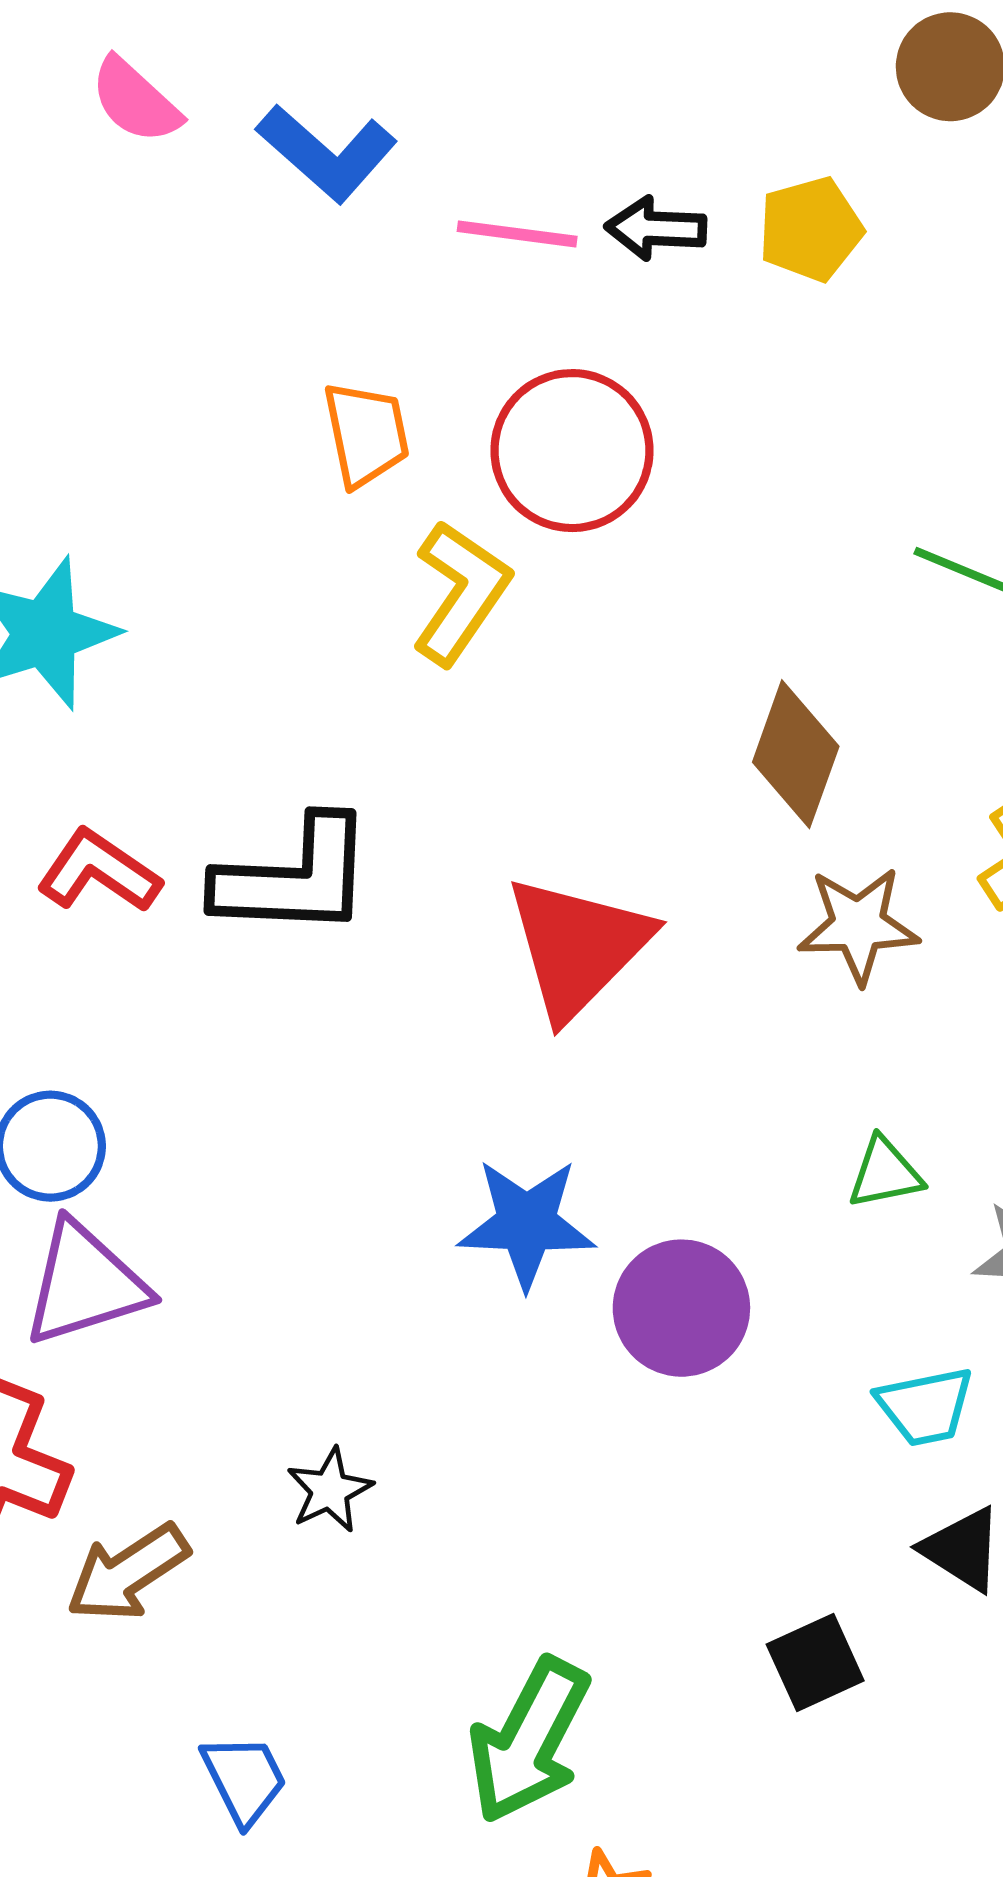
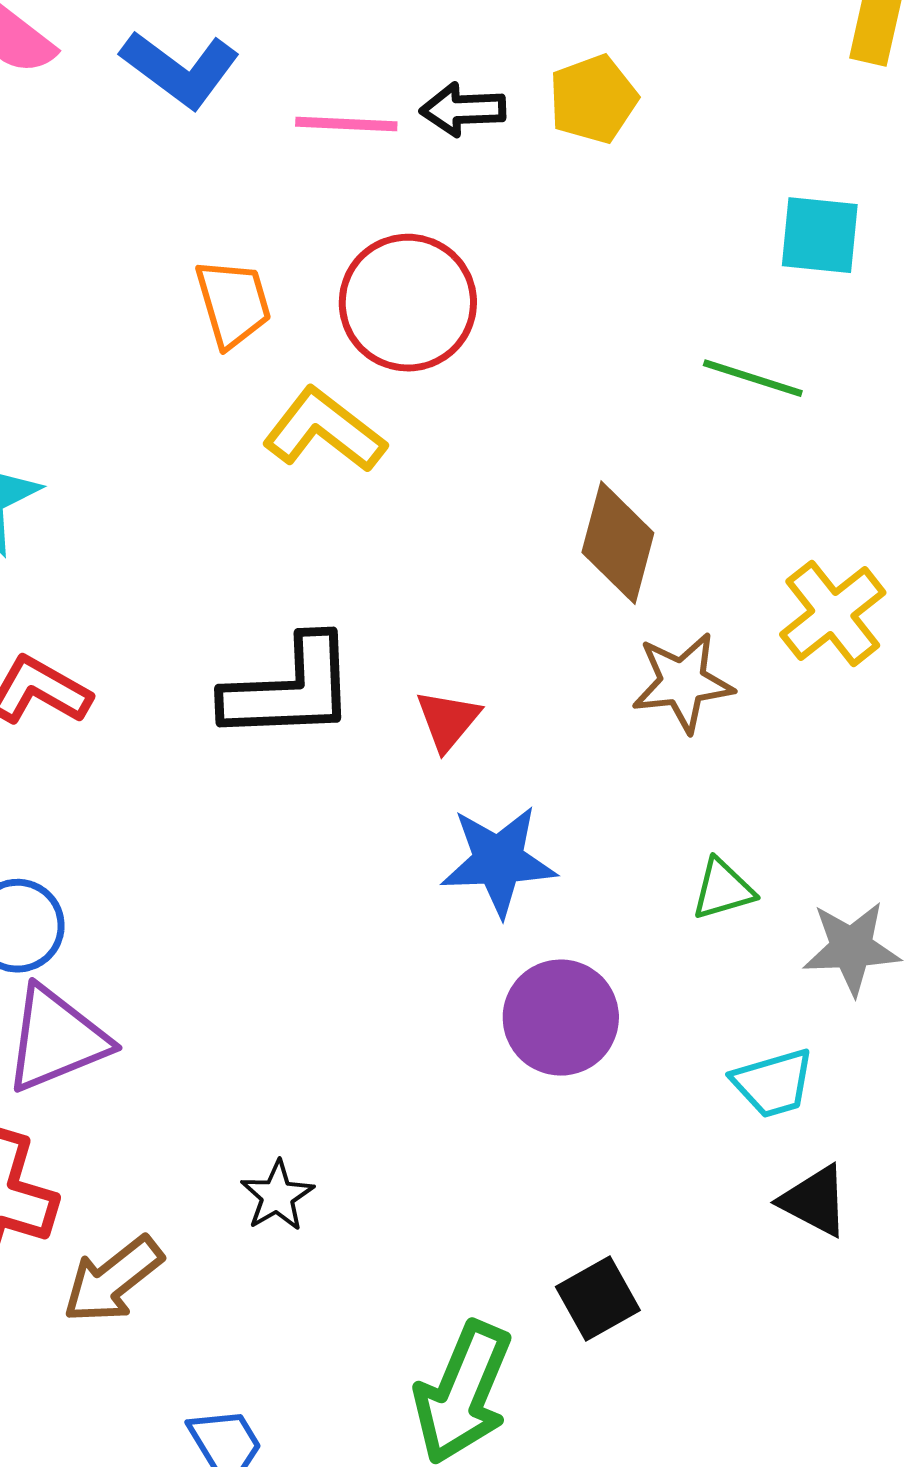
yellow L-shape: (461, 593) -> (324, 430), turned -82
black L-shape: (294, 878) -> (290, 689), moved
red triangle: (578, 947) -> (448, 720), size x0.5
blue star: (527, 1223) -> (498, 861), moved
black square: (815, 1663) -> (598, 1298), moved

